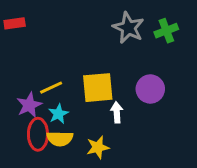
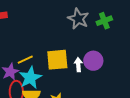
white arrow: (117, 112) -> (78, 65), moved
cyan star: (58, 114) -> (30, 78), size x1.6

